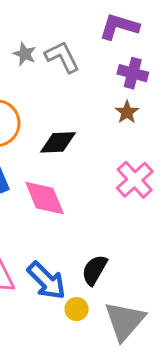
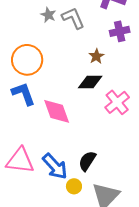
purple cross: (133, 73) -> (120, 31), turned -30
brown star: (127, 112) -> (96, 56), moved
black diamond: (58, 142) -> (90, 82), moved

